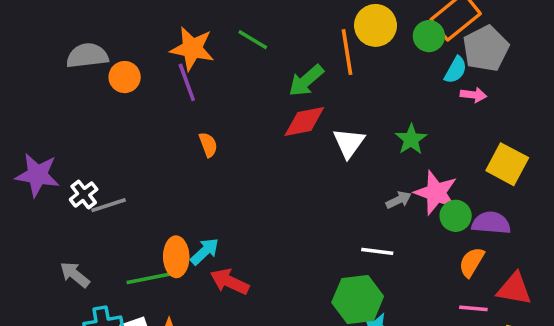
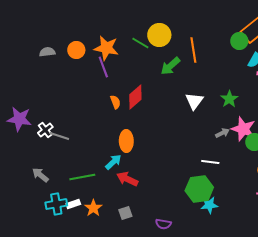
yellow circle: (376, 25) -> (159, 35), moved
gray semicircle: (87, 56) -> (47, 52), size x0.7
orange circle: (125, 77) -> (76, 50), moved
red diamond: (304, 122) -> (135, 97), moved, turned -30
gray line: (109, 205) -> (59, 136), turned 36
orange ellipse: (176, 257) -> (126, 141), moved

